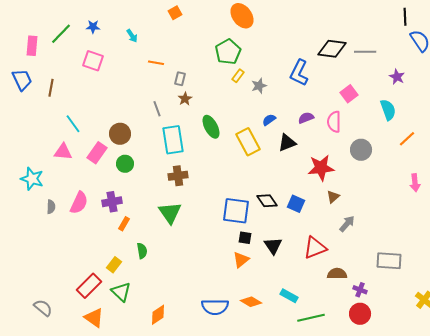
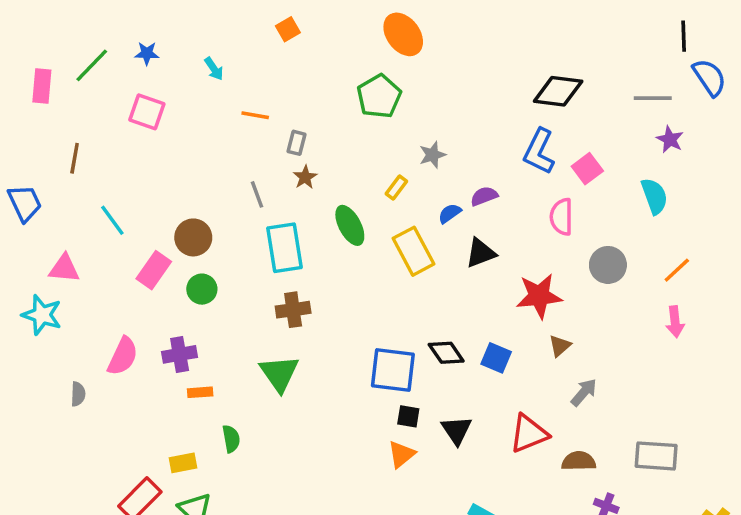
gray line: (365, 52) -> (653, 98), moved
blue L-shape: (299, 73) -> (539, 151), moved
yellow rectangle: (238, 76) -> (396, 188), moved
blue trapezoid: (22, 80) -> (25, 203), moved
purple semicircle: (306, 118) -> (484, 196), moved
orange line: (407, 139) -> (677, 270), moved
pink triangle: (63, 152) -> (64, 268), moved
pink arrow: (415, 183) -> (675, 322), moved
gray semicircle: (51, 207) -> (78, 394), moved
orange rectangle: (124, 224) -> (200, 392), turned 56
yellow rectangle: (114, 265) -> (183, 463), turned 42
brown semicircle: (337, 274) -> (579, 461), moved

